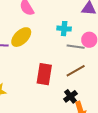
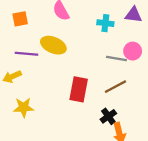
cyan cross: (64, 29) -> (105, 23), moved
yellow ellipse: (21, 37) -> (53, 45), turned 65

